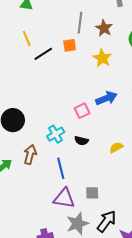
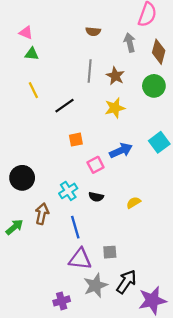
orange square: (70, 45) -> (76, 140), moved
black line: (43, 54) -> (65, 106), moved
yellow star: (102, 58) -> (115, 108), turned 30

